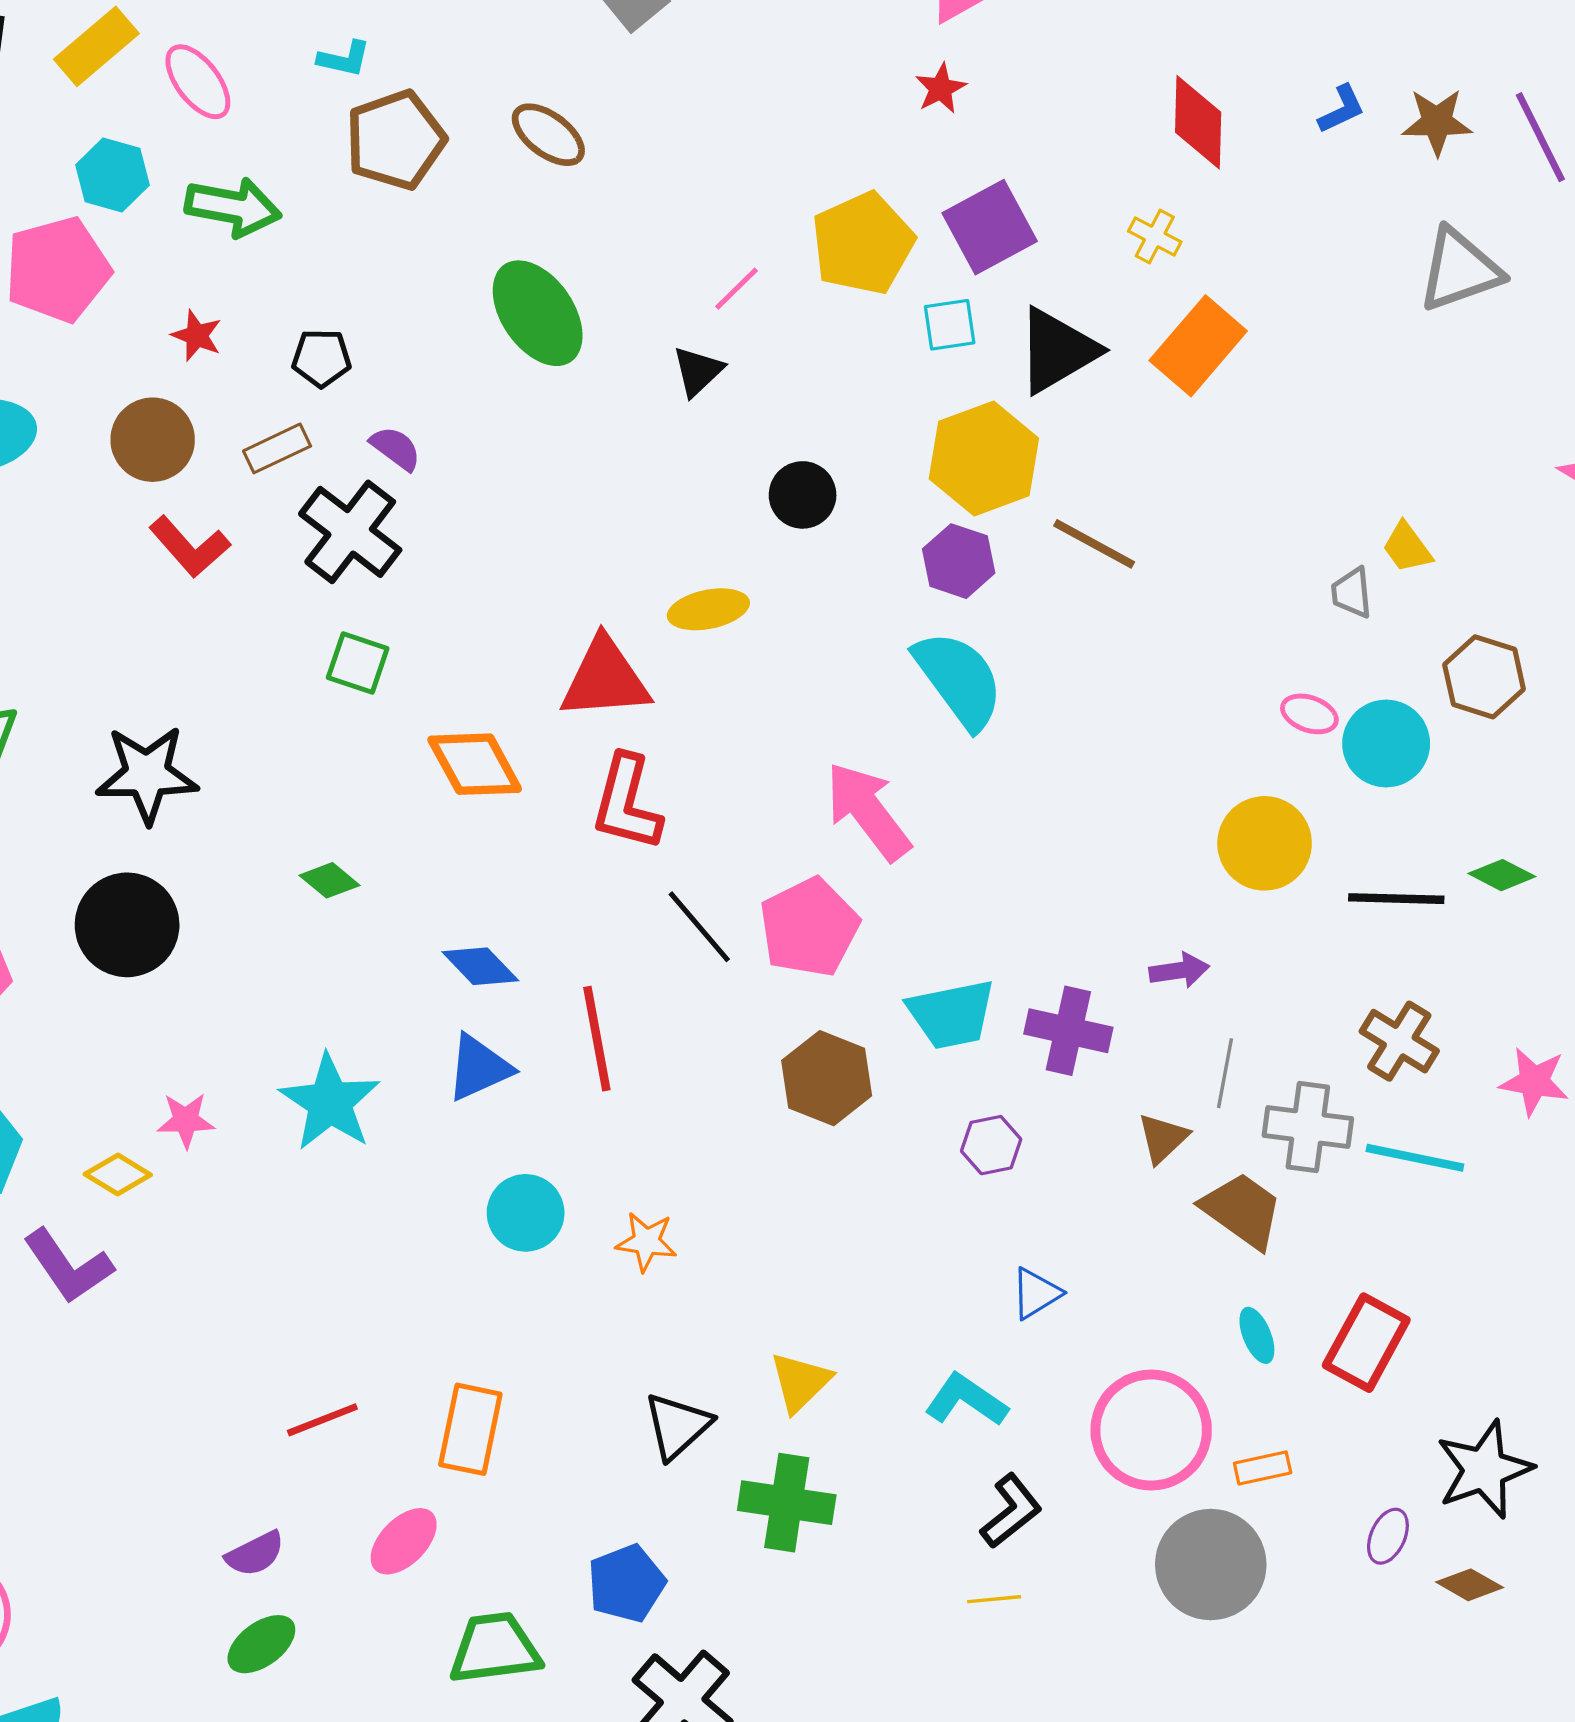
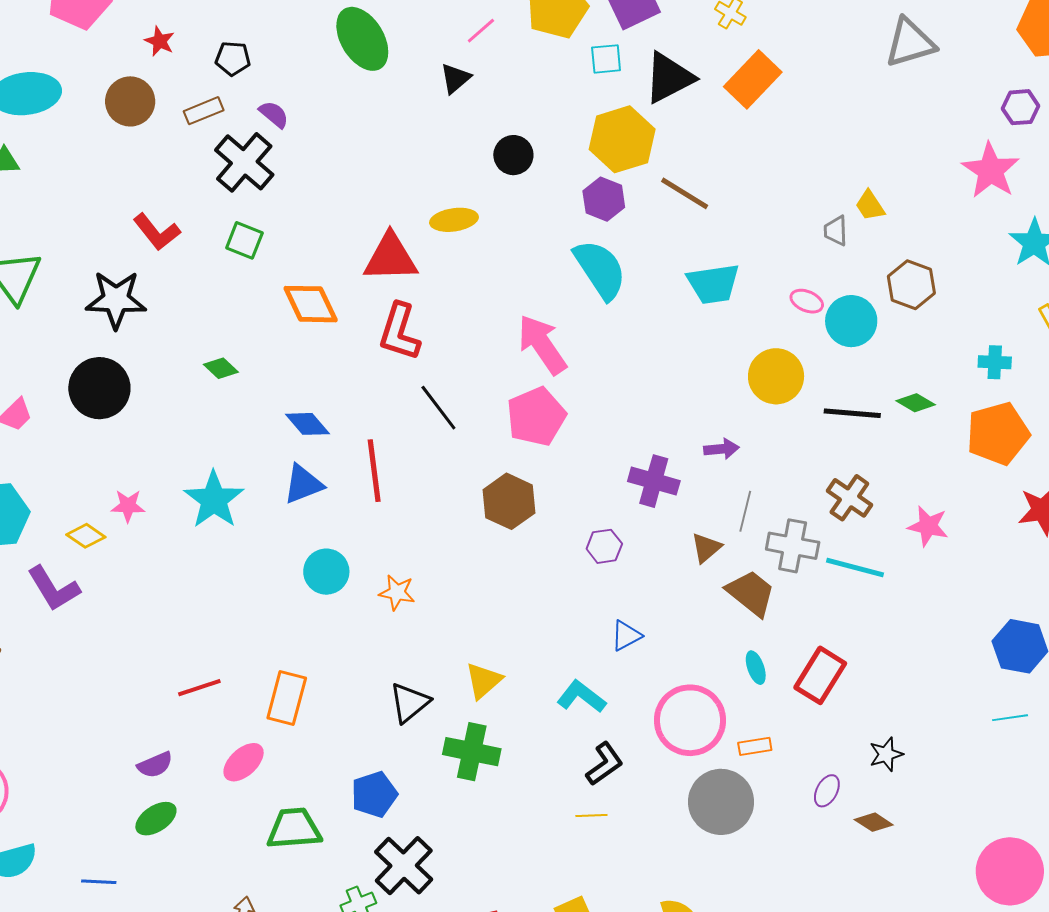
red L-shape: (190, 547) -> (157, 232), moved
pink pentagon: (809, 927) -> (536, 417), moved
cyan trapezoid: (951, 1014) -> (713, 284), moved
black star: (1484, 1469) -> (886, 754), size x0.6

